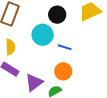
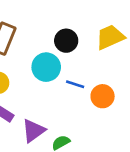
orange circle: (63, 71) -> (103, 96), moved

